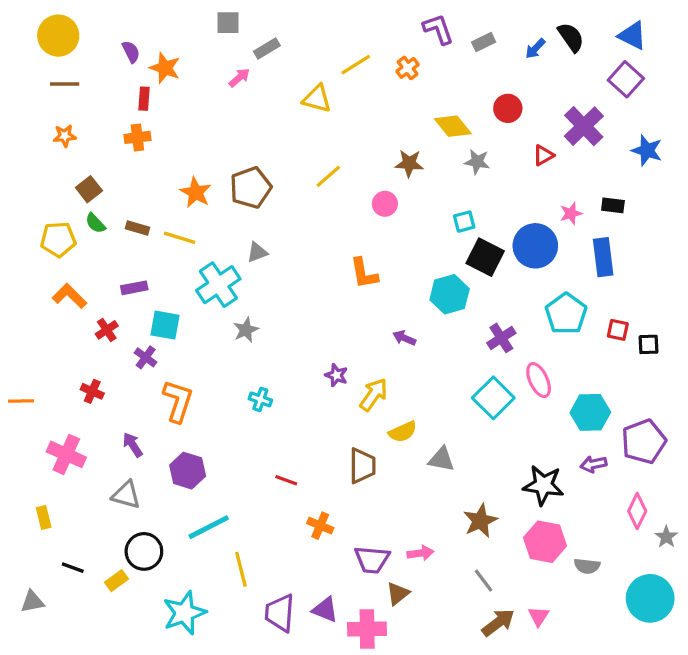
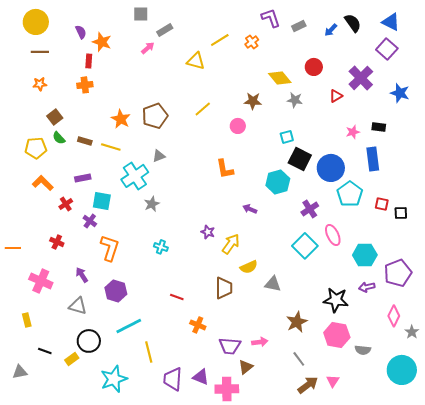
blue circle: (535, 246) -> (331, 168), moved

